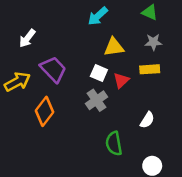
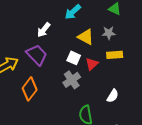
white arrow: (27, 38) -> (44, 30), moved
gray star: (153, 42) -> (109, 33), moved
yellow triangle: (114, 47) -> (86, 37), turned 36

